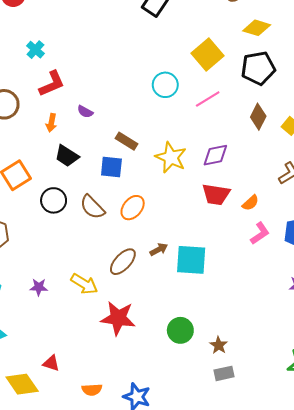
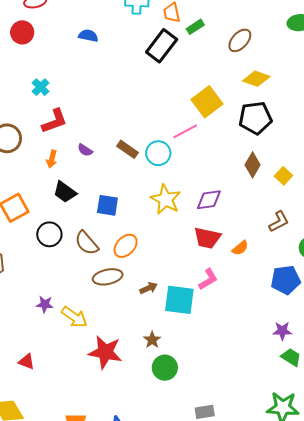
cyan circle: (165, 85) -> (158, 153), moved
pink line: (208, 99) -> (185, 131), moved
brown rectangle: (127, 141) -> (128, 149), moved
pink L-shape: (260, 233) -> (208, 279), moved
brown ellipse: (123, 262) -> (108, 277), moved, turned 32
purple star: (39, 287) -> (45, 304), moved
brown star: (219, 345) -> (152, 340), moved
red triangle: (51, 363) -> (27, 361), moved

